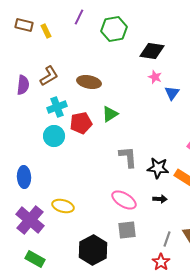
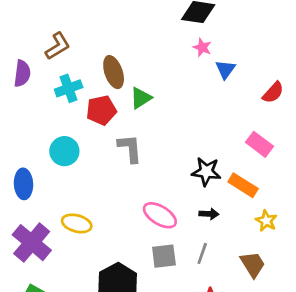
brown ellipse: (89, 82) -> (114, 72), moved, turned 60
purple semicircle: (23, 85) -> (22, 73), moved
cyan circle: (54, 136) -> (64, 151), moved
gray L-shape: (128, 157) -> (130, 148), moved
gray line: (167, 239) -> (202, 253), moved

